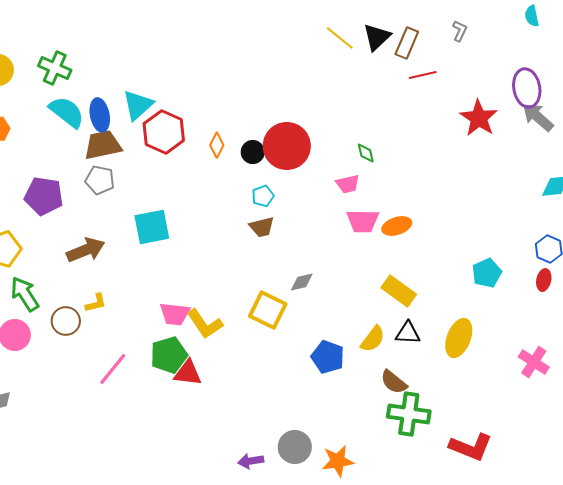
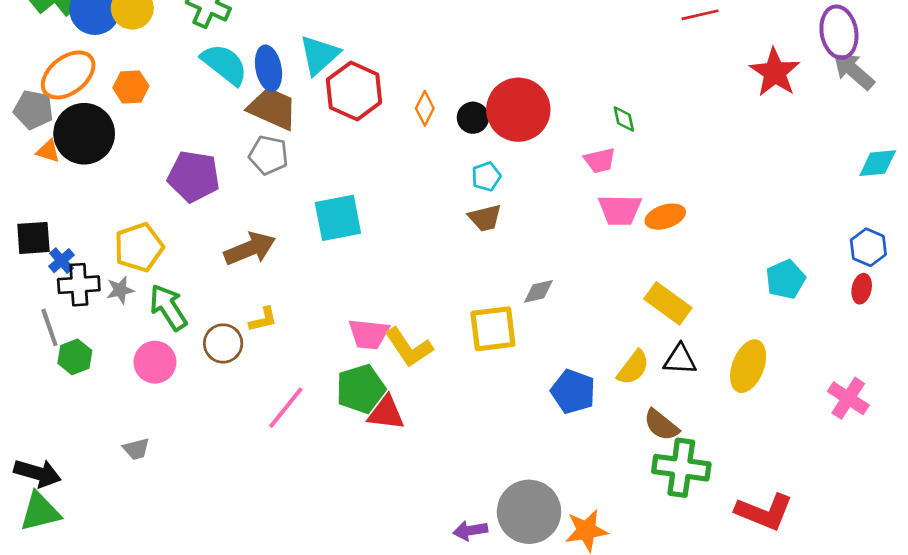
brown trapezoid: (103, 145) -> (273, 108), turned 36
yellow square: (268, 310) -> (493, 329), turned -33
gray circle: (295, 447) -> (529, 512), size x1.4

